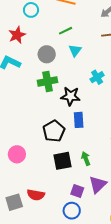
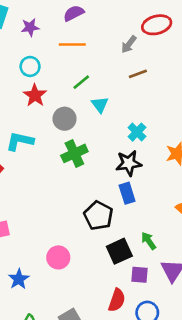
red star: (17, 35) -> (35, 95), moved
black star: (71, 96) -> (129, 163), moved
purple square: (77, 191) -> (140, 275), moved
red semicircle: (36, 195) -> (117, 300), moved, turned -66

